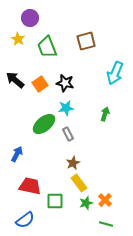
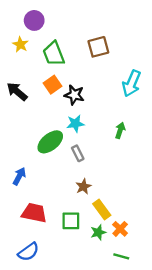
orange square: (40, 84) -> (53, 85), moved
yellow rectangle: (79, 183) -> (102, 209), moved
green square: (55, 201) -> (71, 221), moved

